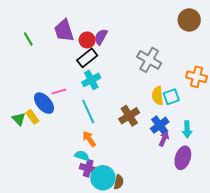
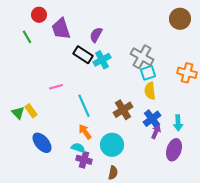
red circle: (87, 40) -> (39, 15), moved
black rectangle: (87, 58) -> (83, 55), turned 72
cyan cross: (91, 80) -> (102, 60), moved
cyan square: (171, 97) -> (148, 73), moved
blue ellipse: (44, 103) -> (42, 143), moved
cyan circle: (103, 178) -> (112, 145), moved

